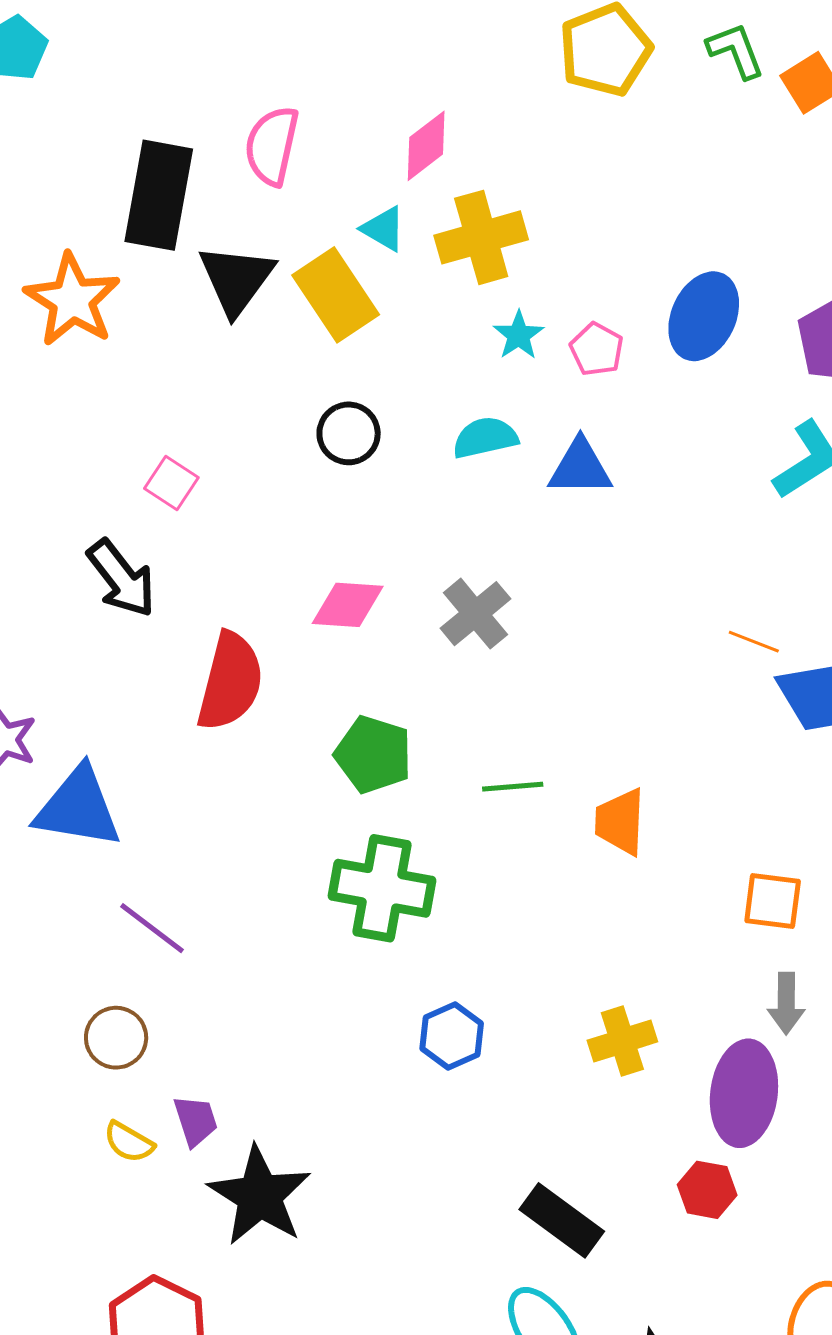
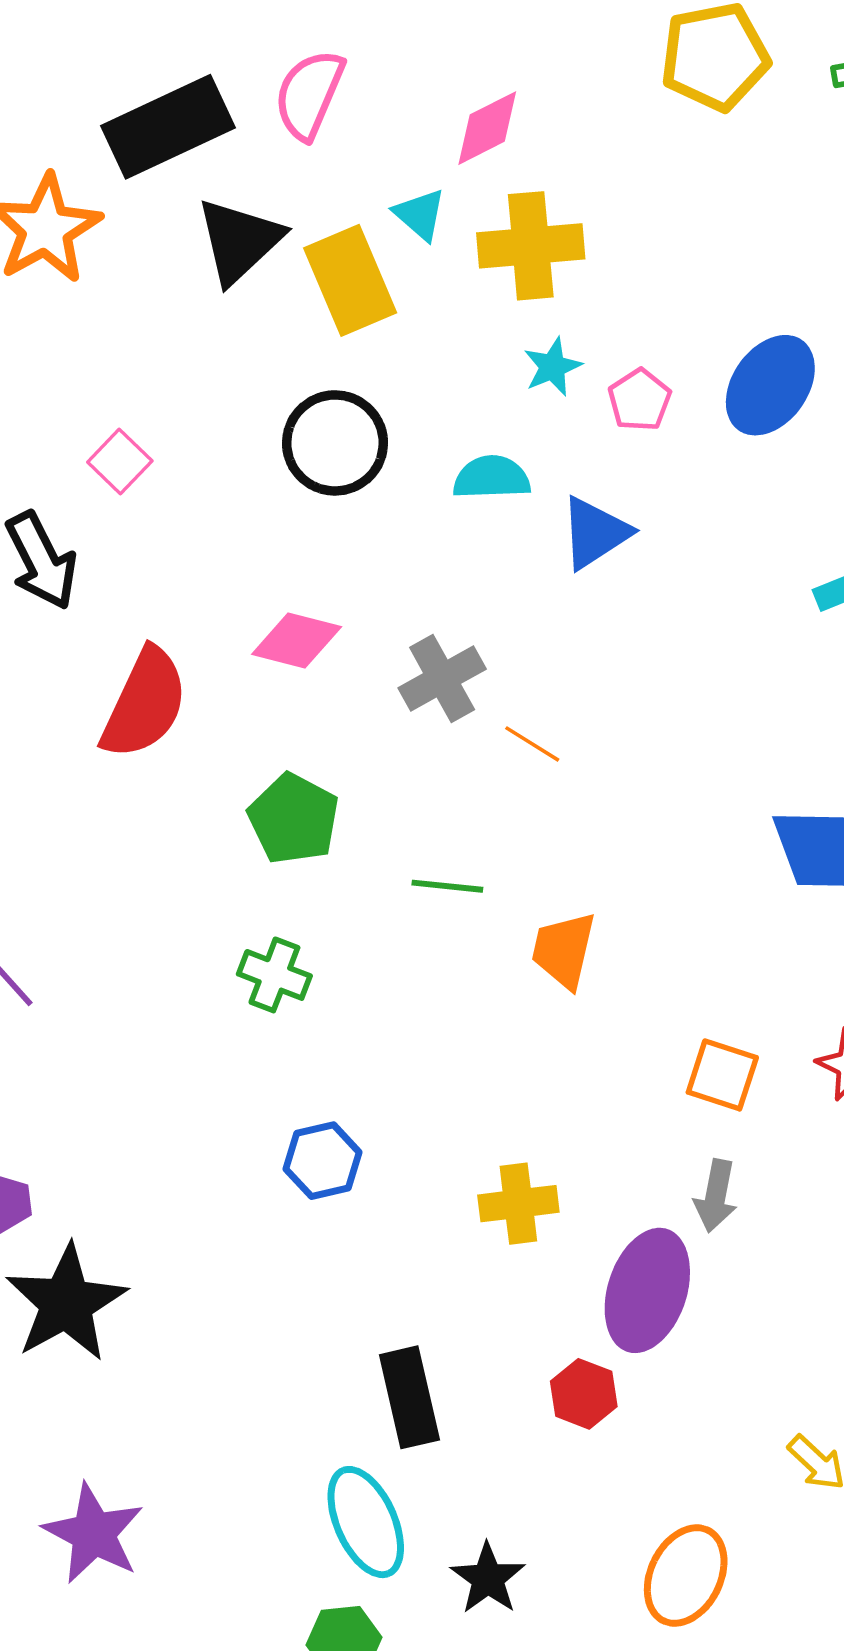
black rectangle: (159, 195) -> (168, 127), turned 44
black circle: (349, 433) -> (335, 443), size x1.4
blue triangle: (580, 468) -> (595, 533), turned -44
orange line: (754, 642) -> (532, 744), moved
green cross: (382, 888) -> (274, 975), size x0.6
black rectangle: (562, 1220) -> (409, 1397), turned 30

